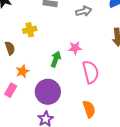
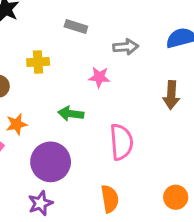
pink star: (75, 48) -> (99, 77), moved
green arrow: (56, 59) -> (71, 114), turned -112

